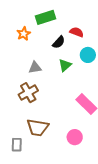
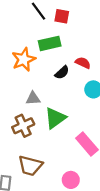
orange star: (24, 34) -> (24, 59), size x1.5
green triangle: (65, 65) -> (55, 118), moved, size x1.5

